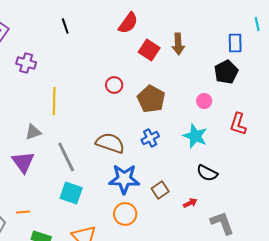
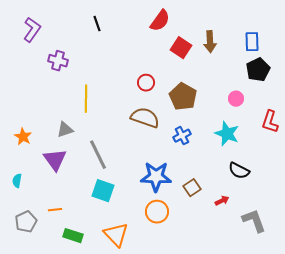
blue rectangle: (235, 43) -> (252, 42), moved
brown semicircle: (110, 143) -> (145, 118), moved

